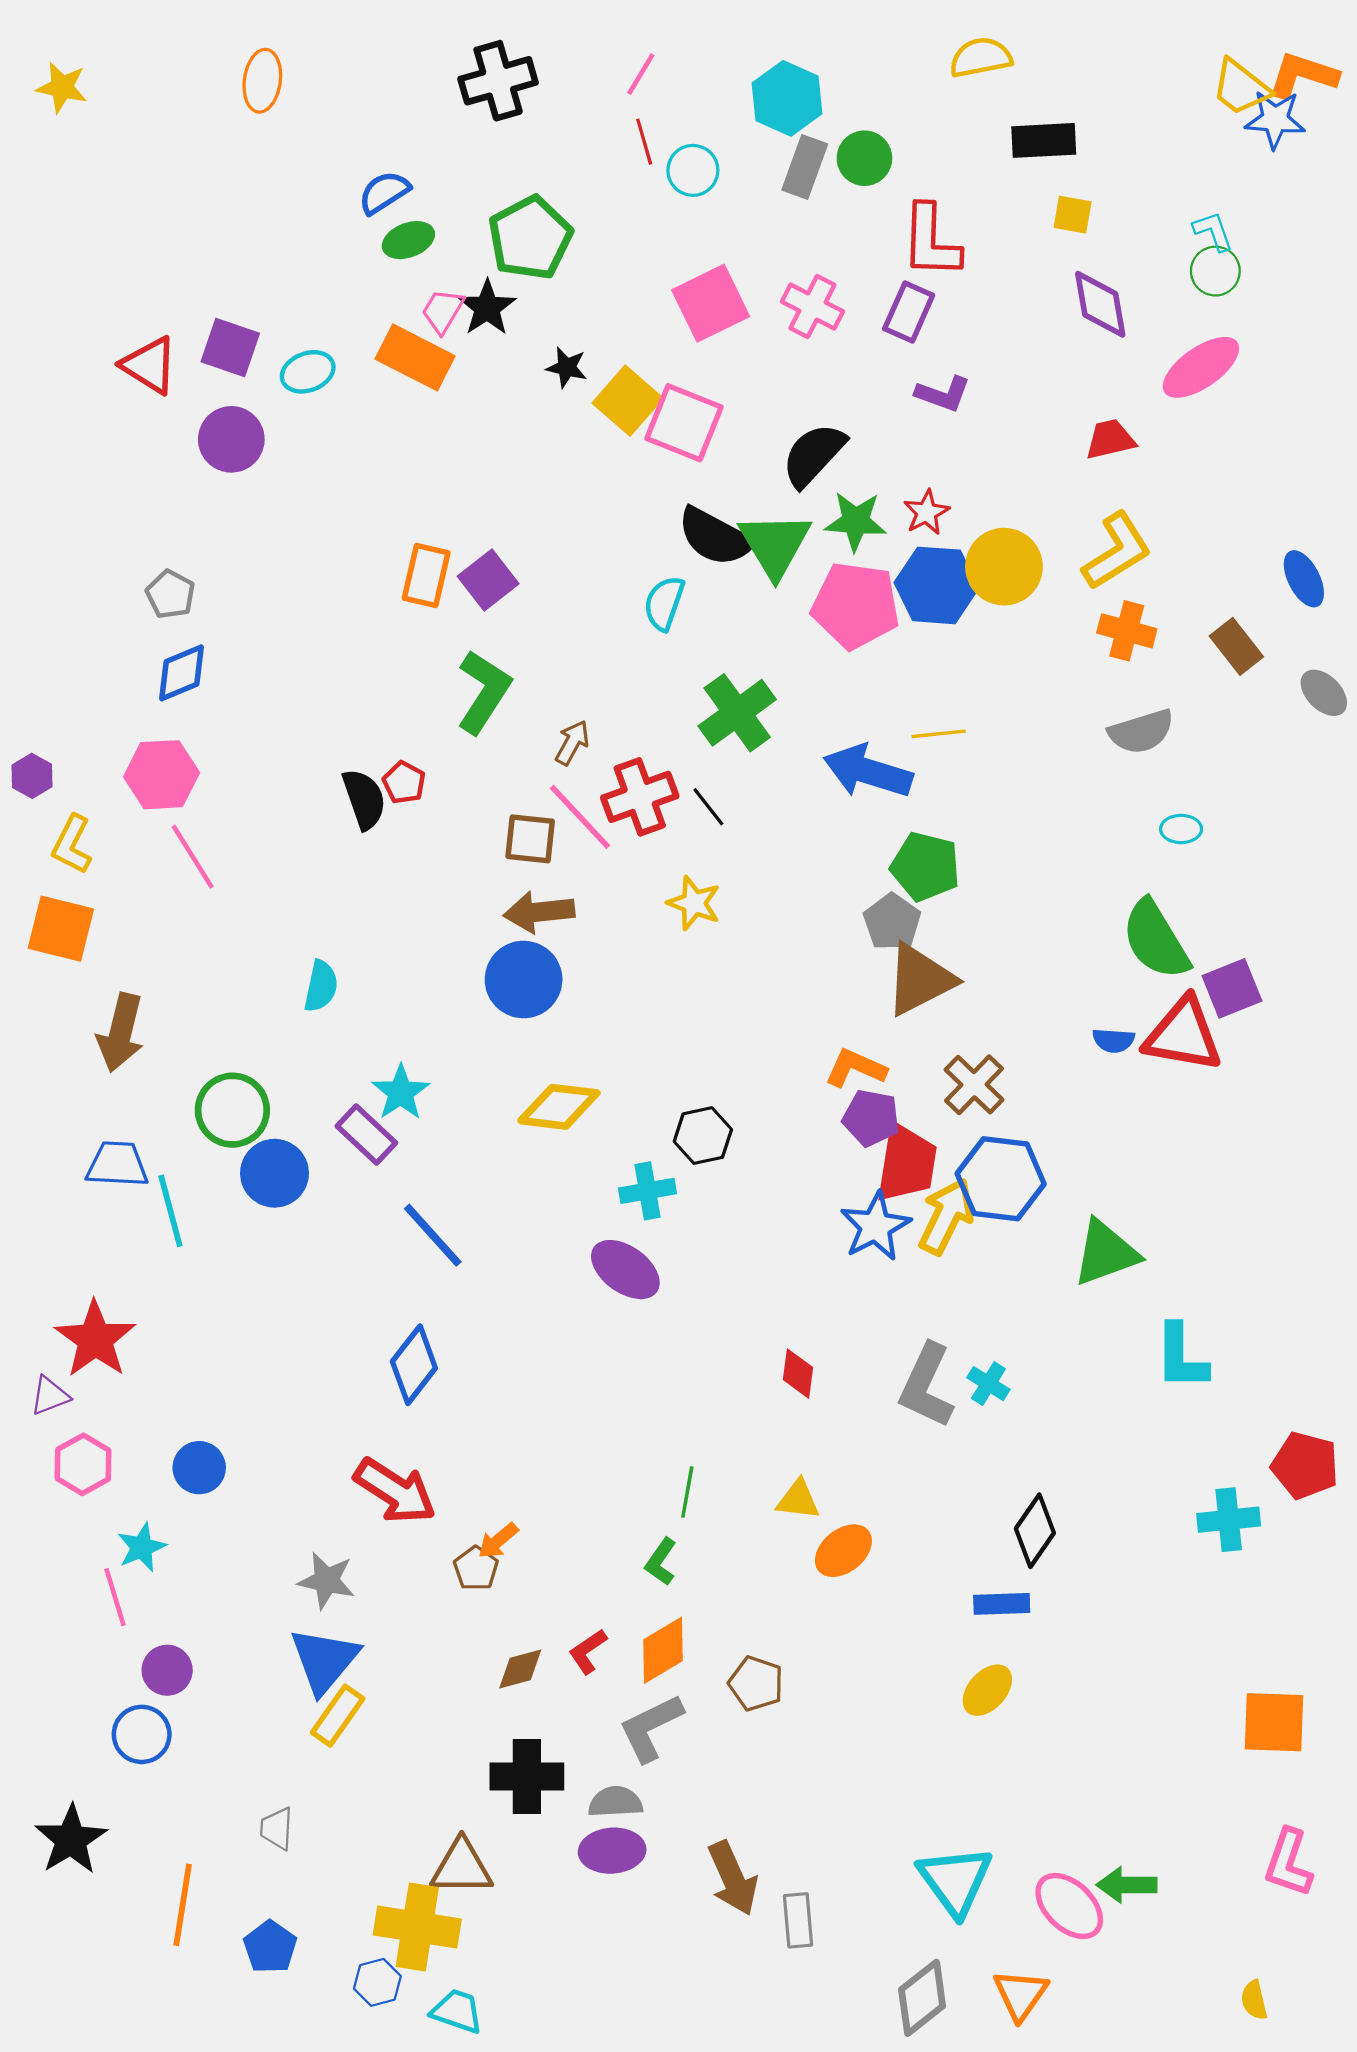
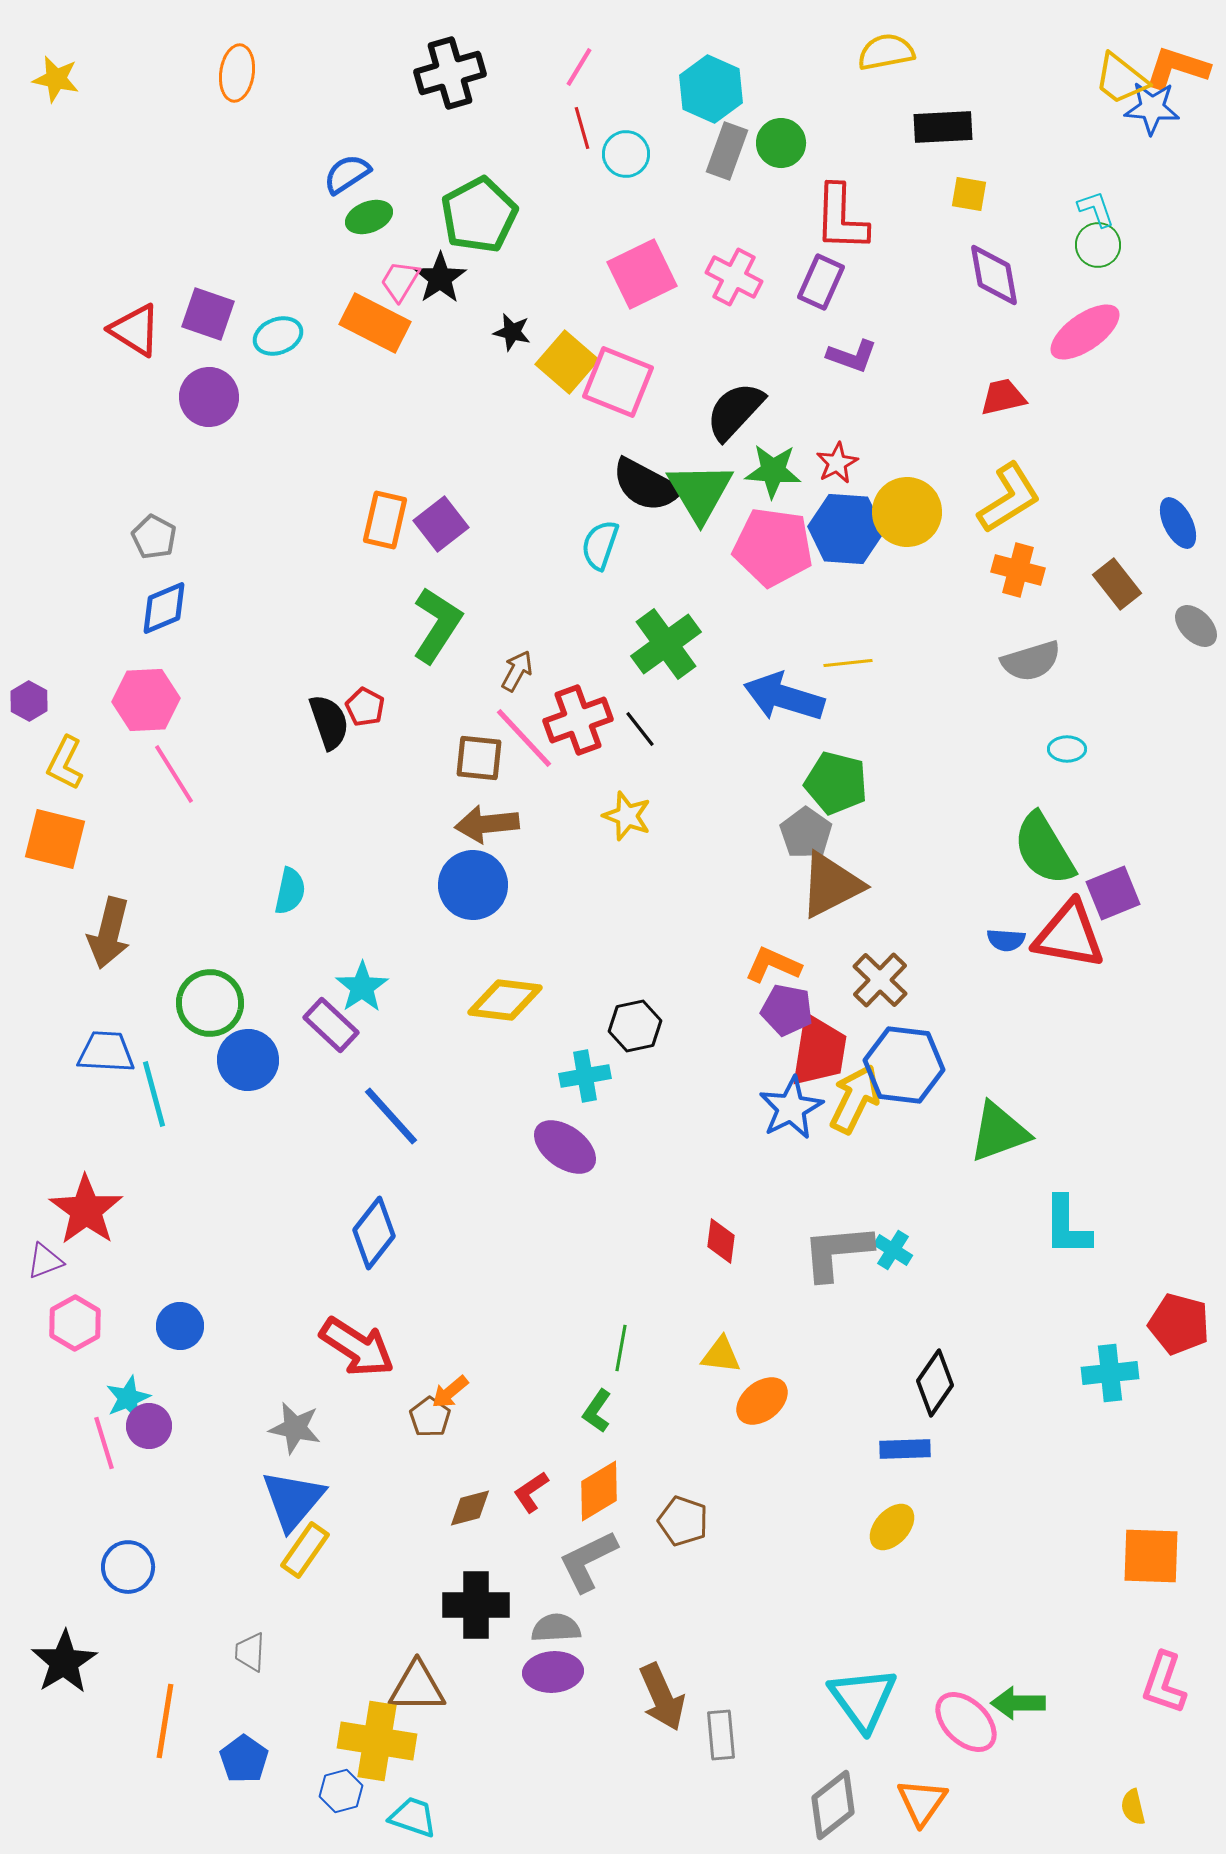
gray L-shape: (926, 1386) -> (837, 1252), turned 60
purple circle: (167, 1670) -> (149, 1426), moved

